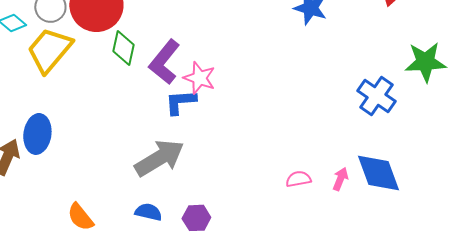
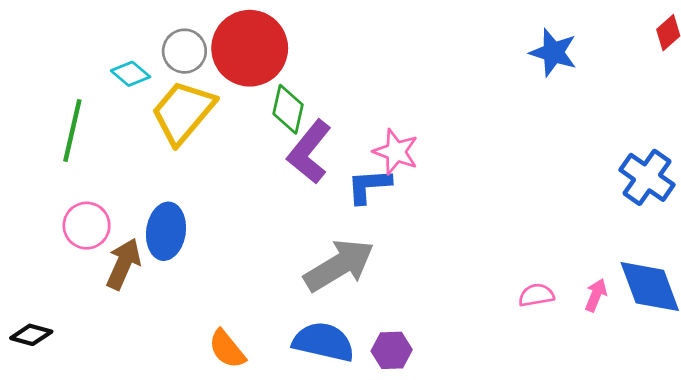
purple L-shape: (164, 62) -> (309, 152), moved
blue semicircle: (148, 212) -> (323, 342), size x1.6

